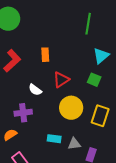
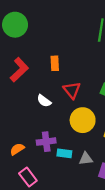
red triangle: (61, 80) -> (72, 90), turned -36
purple cross: (23, 113) -> (46, 142), moved

